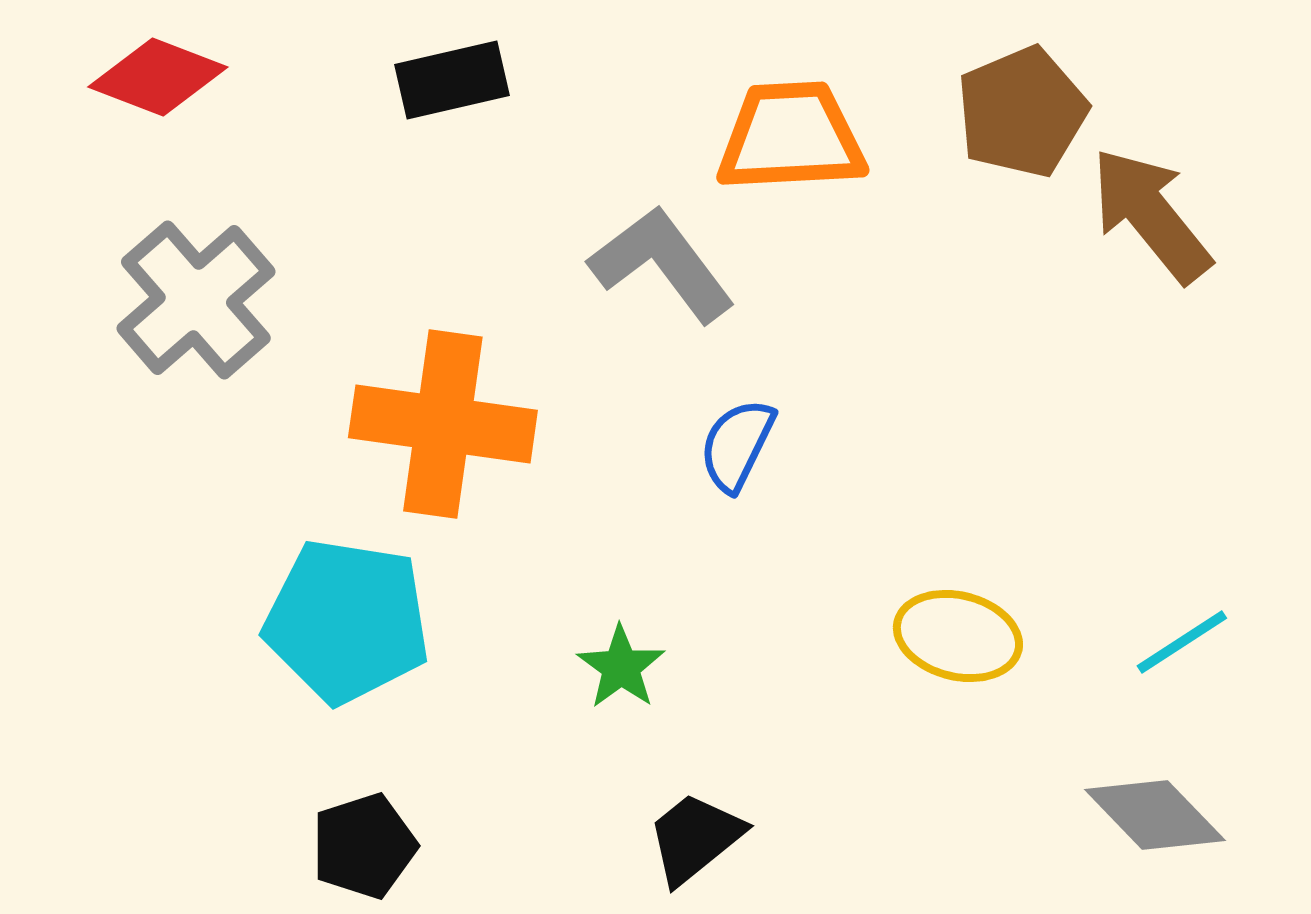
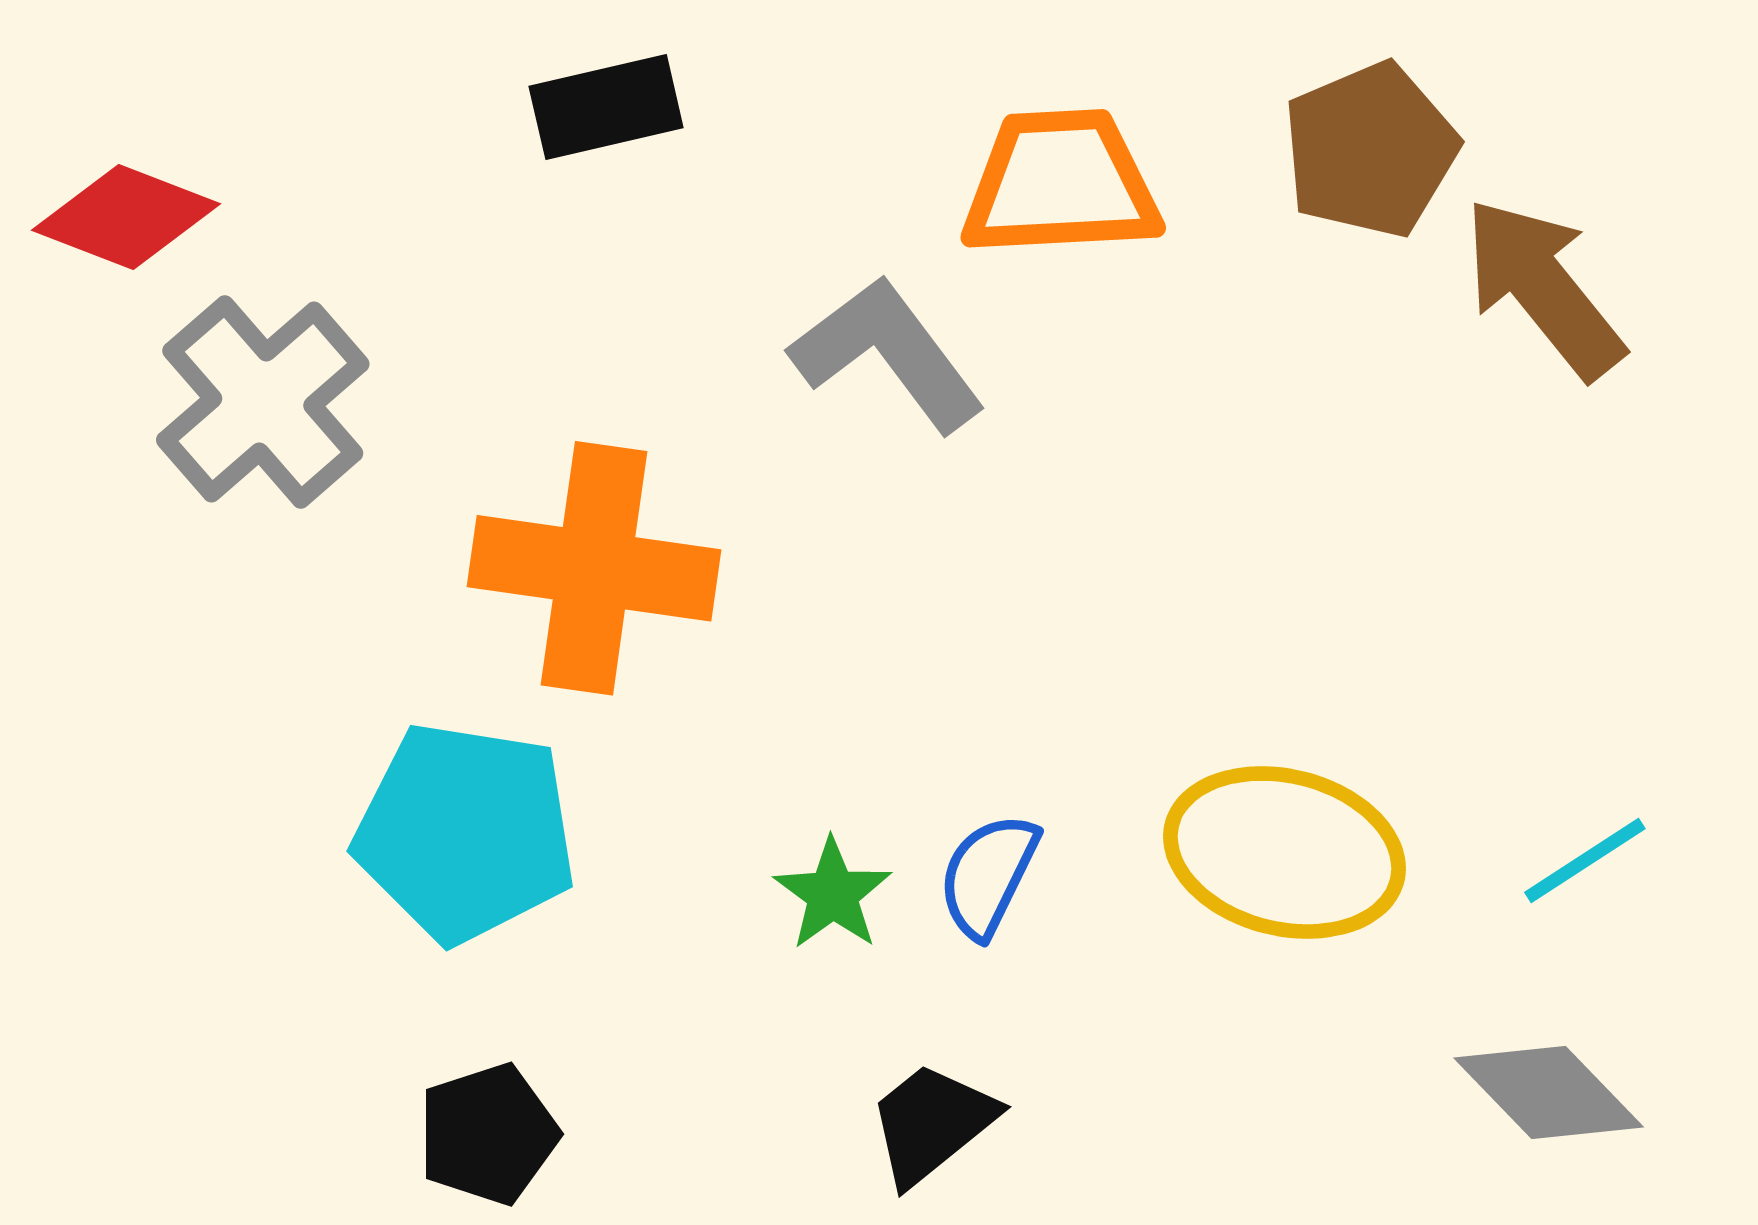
red diamond: (158, 77) -> (126, 217), moved
blue semicircle: (737, 445) -> (988, 875), moved
yellow ellipse: (958, 636) -> (1284, 853), size x1.4

